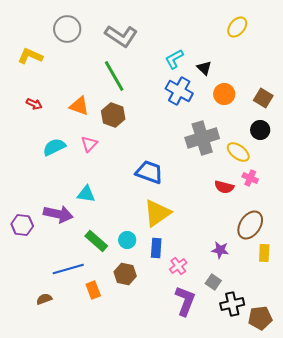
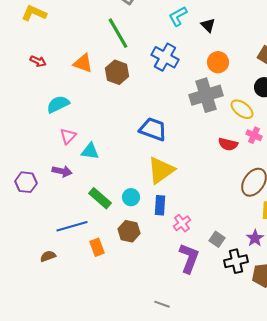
blue cross: (179, 91) -> (165, 57), moved
orange circle: (224, 94) -> (218, 62), moved
pink triangle: (89, 144) -> (68, 136), moved
purple arrow: (58, 214) -> (62, 171), size x0.7
purple star: (220, 250) -> (255, 238), moved, turned 30

